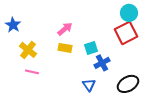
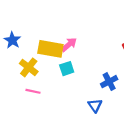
yellow rectangle: (65, 48) -> (50, 49), moved, size x1.6
cyan square: (91, 48) -> (67, 69), moved

